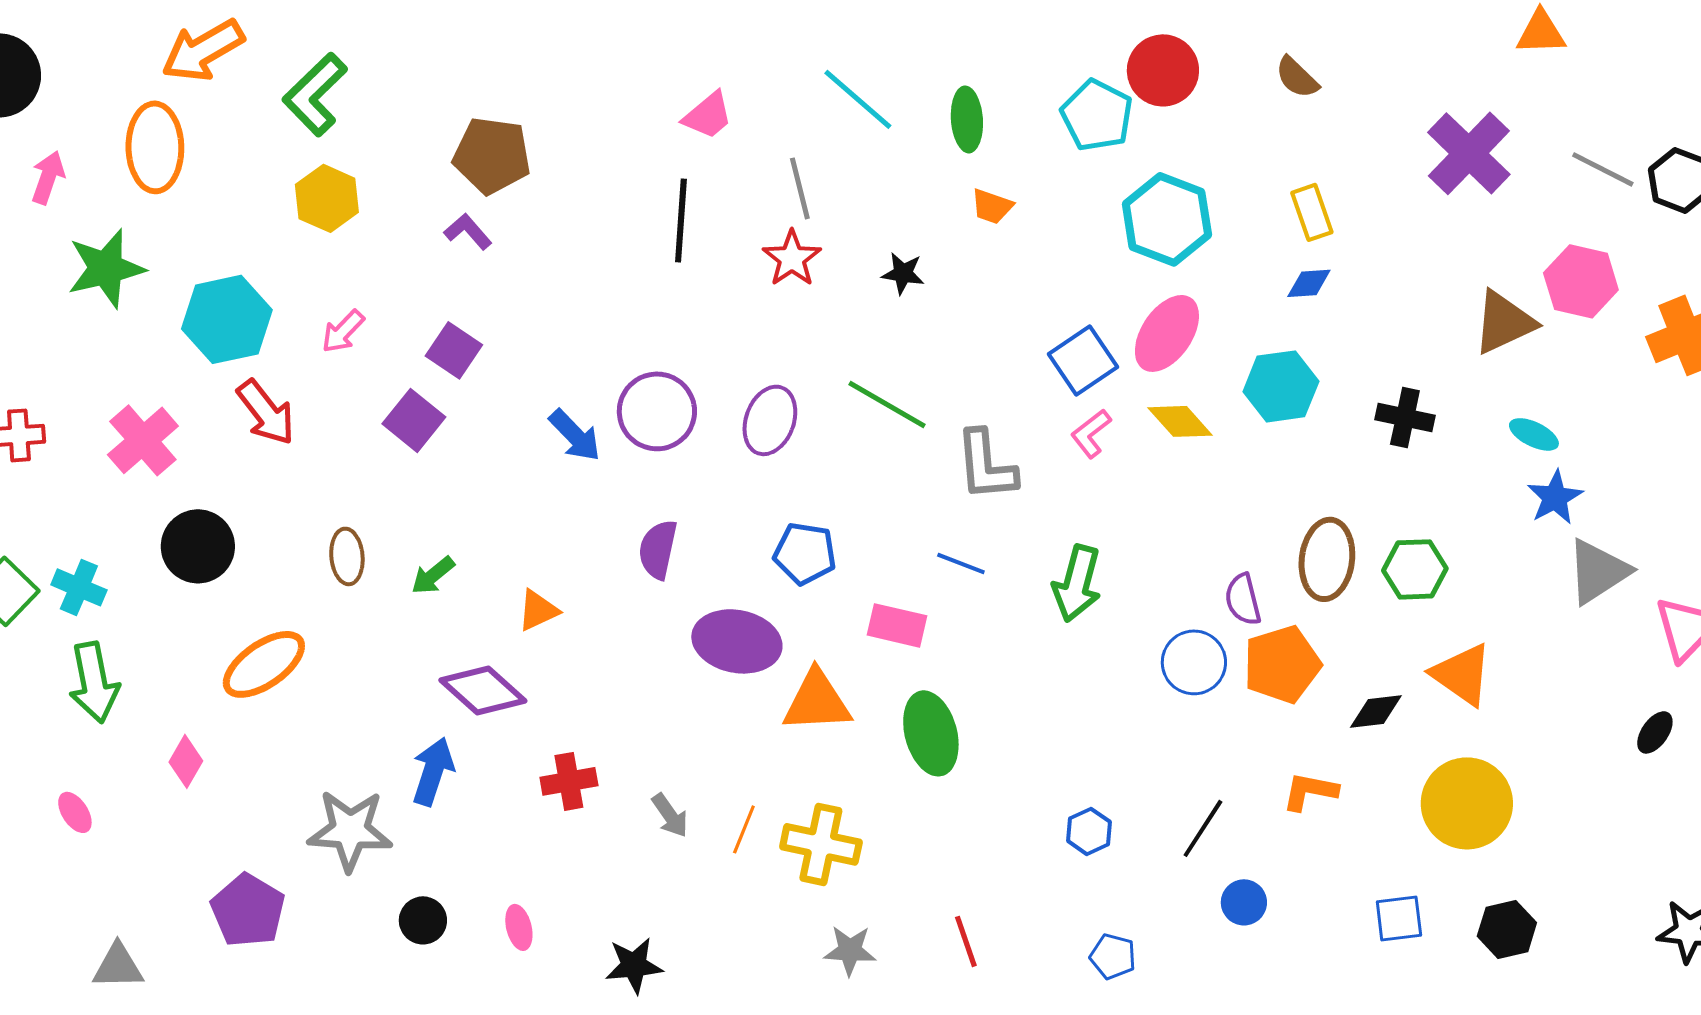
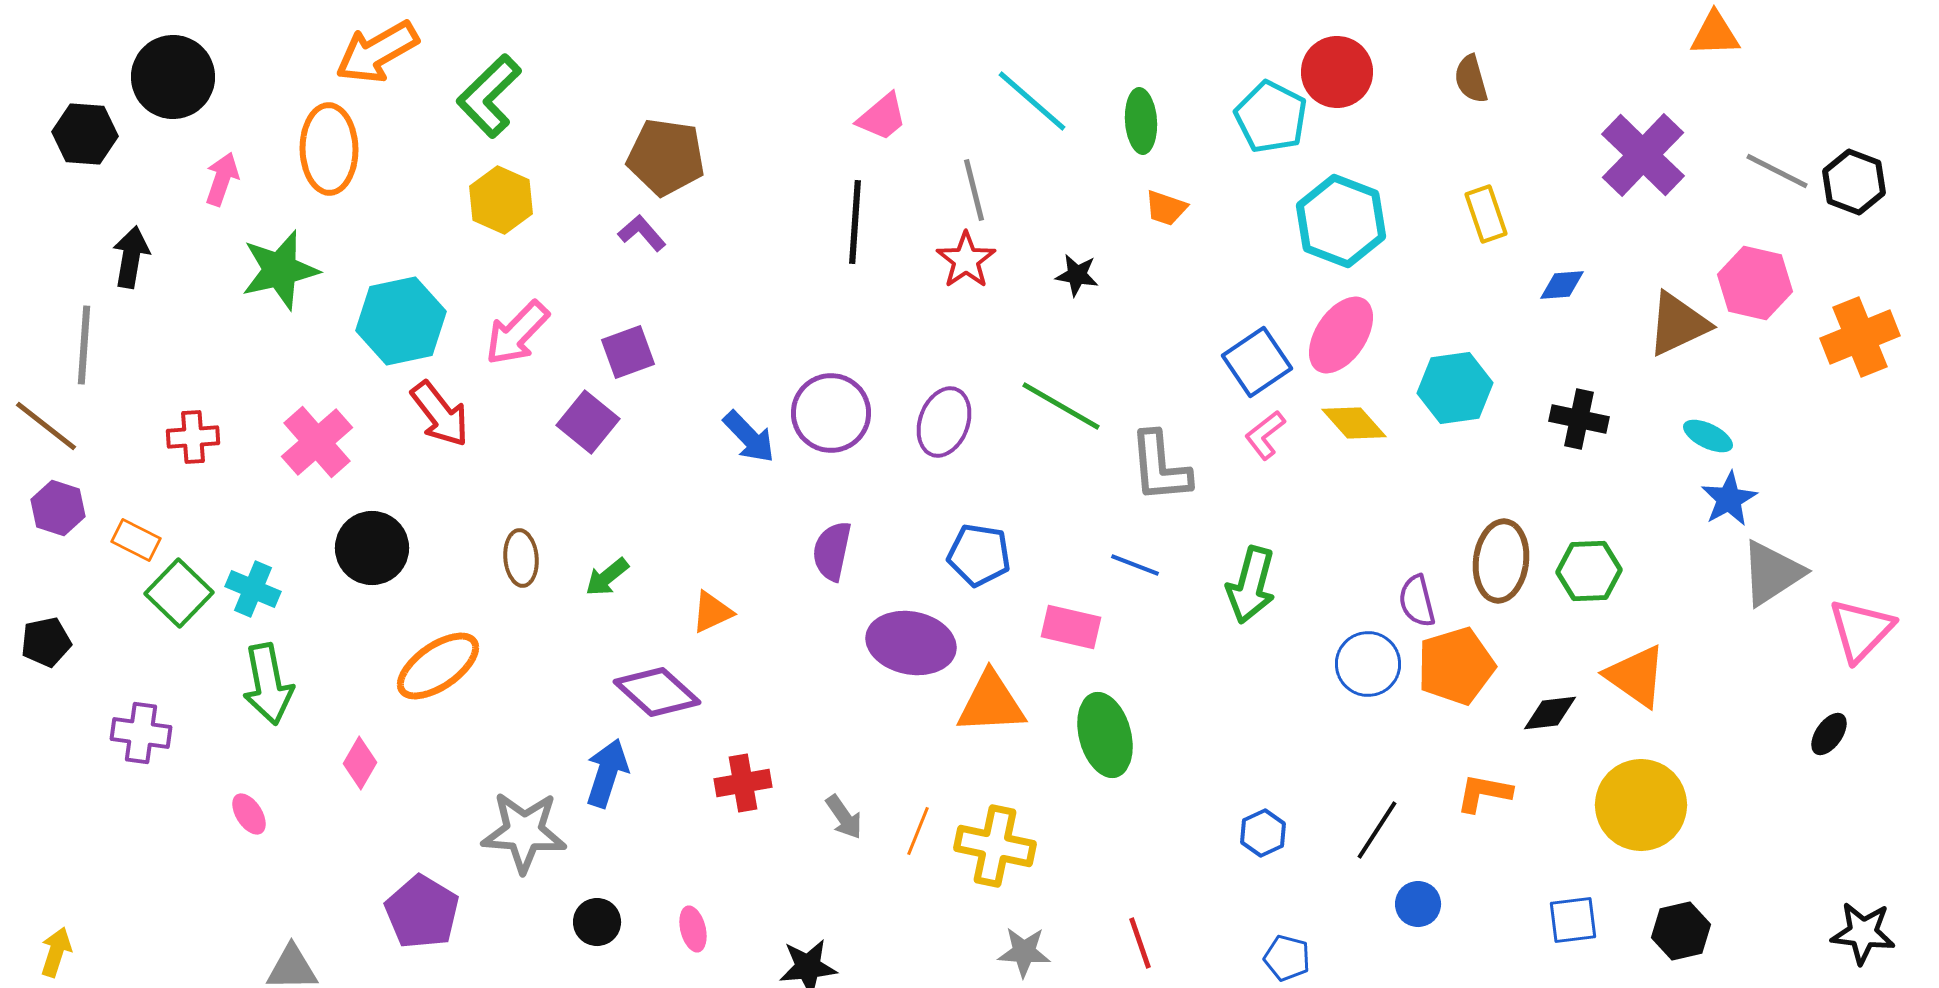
brown semicircle: (1297, 77) -> (1471, 79), turned 30
blue diamond: (1309, 283) -> (1562, 285), moved
pink arrow: (343, 331) -> (517, 333), size x1.5
purple square: (454, 350) -> (628, 352), turned 36

